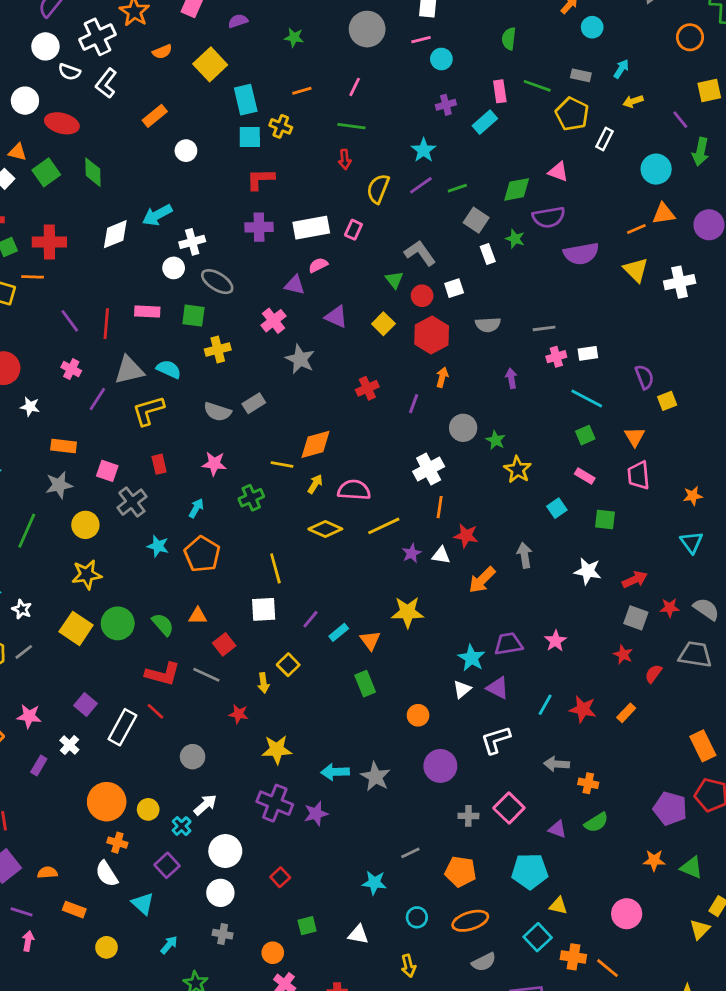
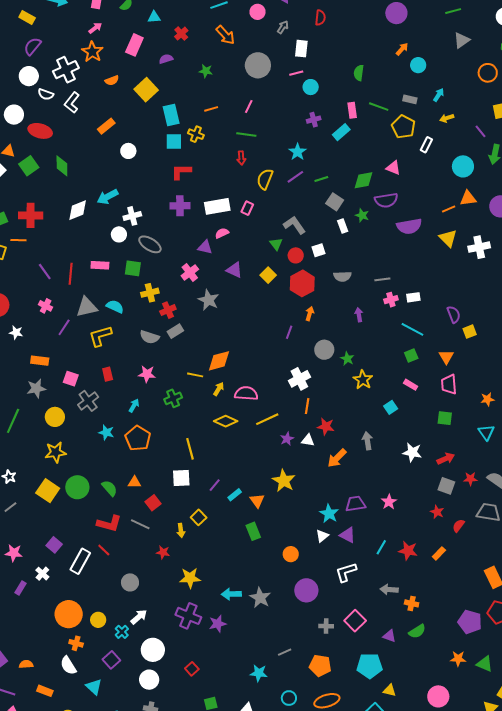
red cross: (367, 388) -> (168, 310), moved
green square: (605, 519) -> (445, 418), moved
yellow star: (407, 612) -> (284, 481), turned 30

